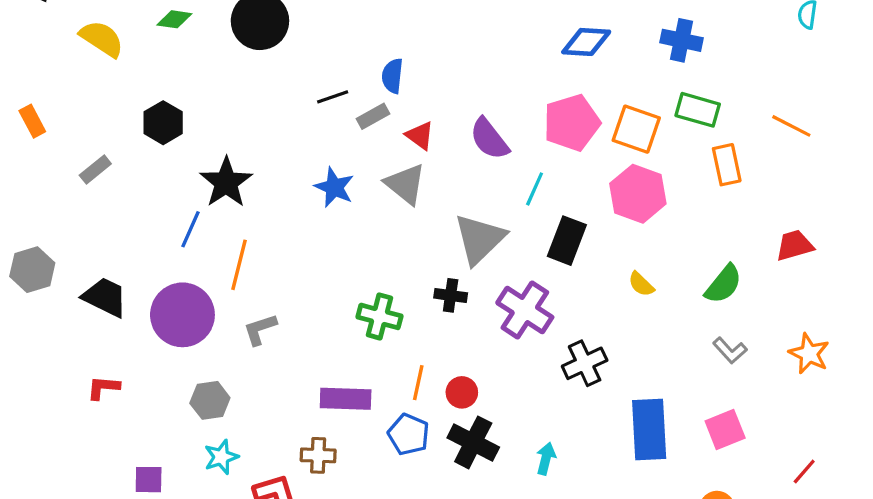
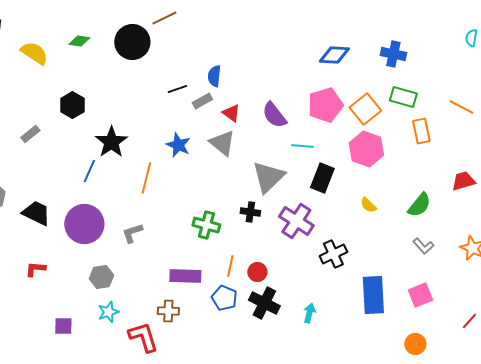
orange square: (636, 129) -> (365, 109), turned 32
cyan line: (535, 189) -> (302, 146), turned 70
orange line: (239, 265) -> (146, 178), moved

